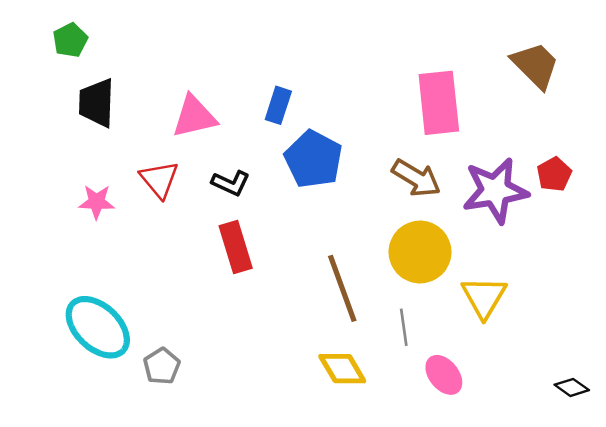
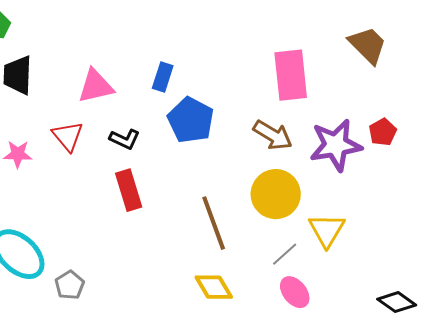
gray line: (404, 327) -> (285, 254), moved, turned 56
black diamond: (572, 387) -> (397, 302), size x1.4

